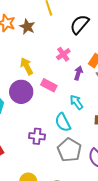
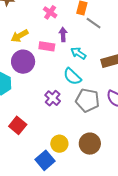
yellow arrow: (27, 66) -> (20, 36), turned -72
purple arrow: (78, 73) -> (63, 34), moved
purple cross: (37, 136) -> (53, 98), turned -35

